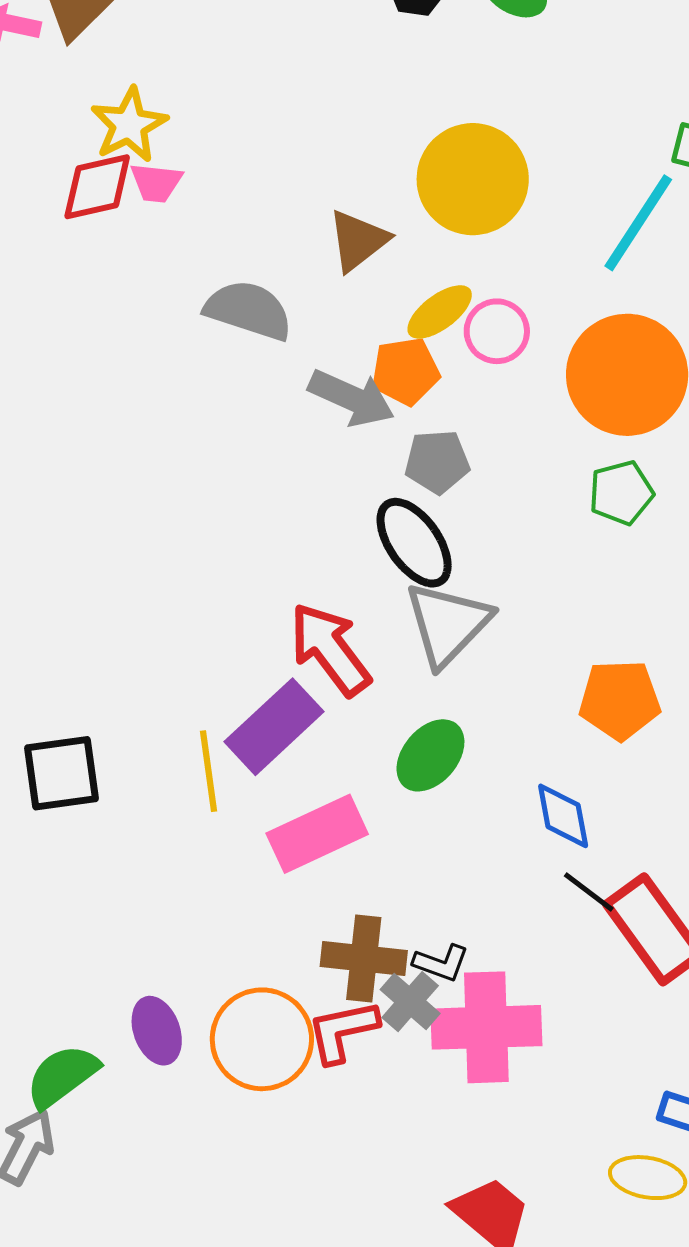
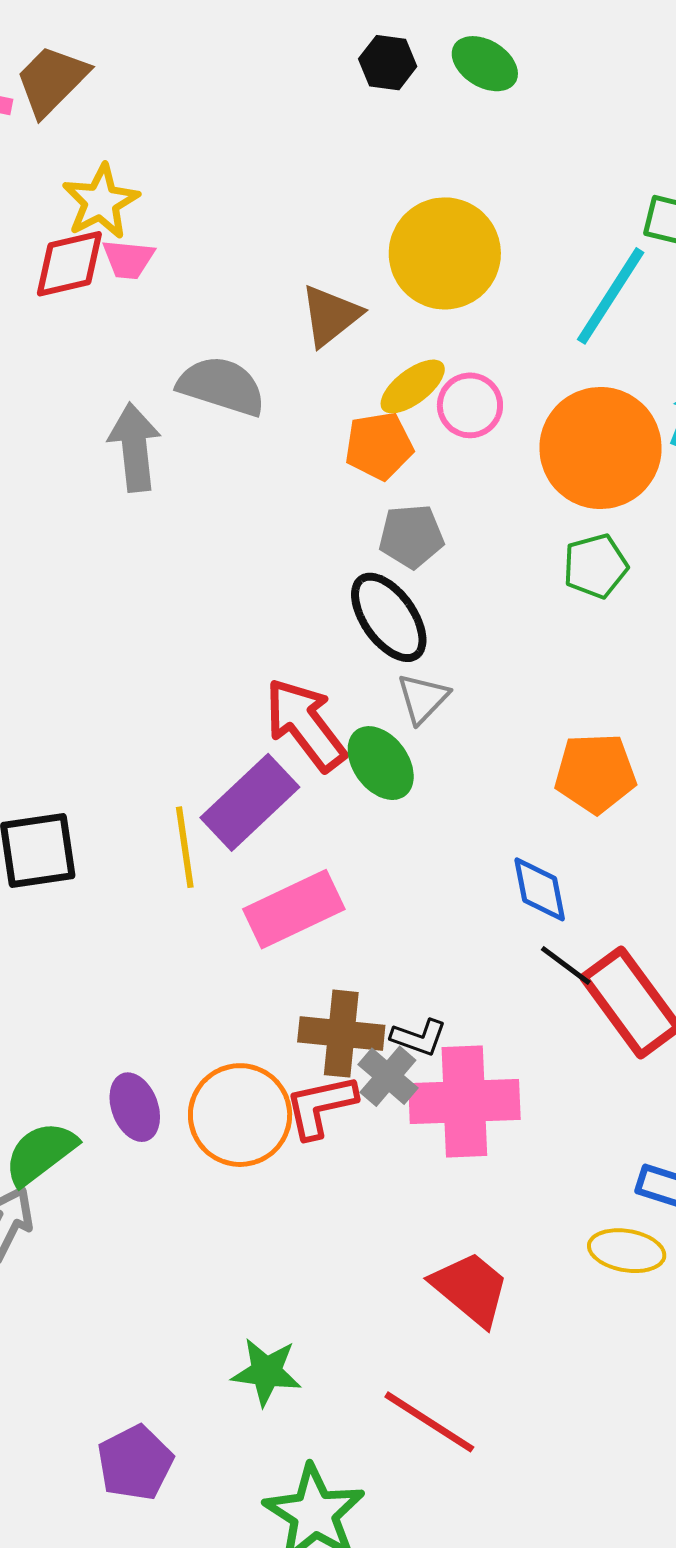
gray arrow: (352, 398) -> (135, 447), moved, turned -120
gray triangle: (448, 624) -> (423, 698), size x0.6
green ellipse: (430, 755) -> (381, 763), moved, turned -76

